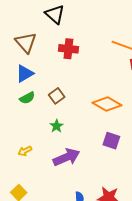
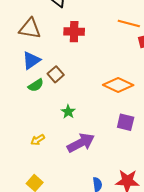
brown triangle: (26, 42) -> (30, 28), turned -35
brown square: (57, 96) -> (56, 74), moved

